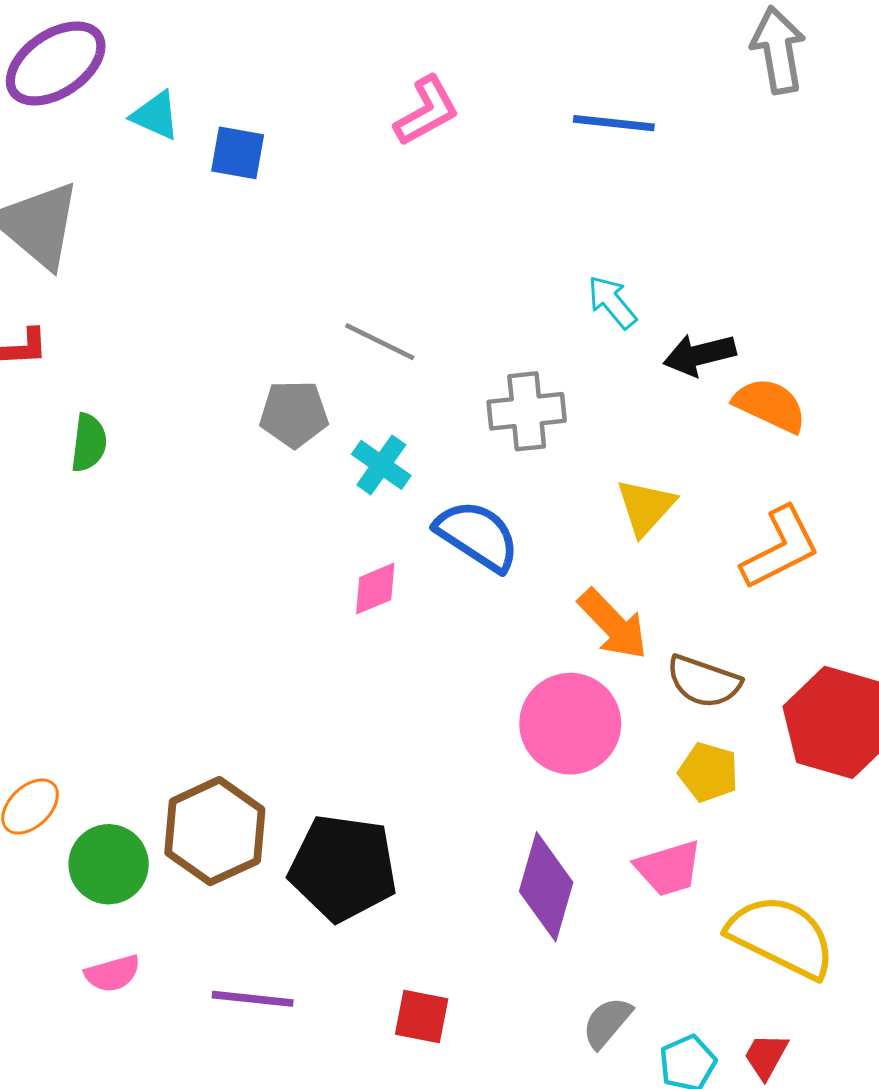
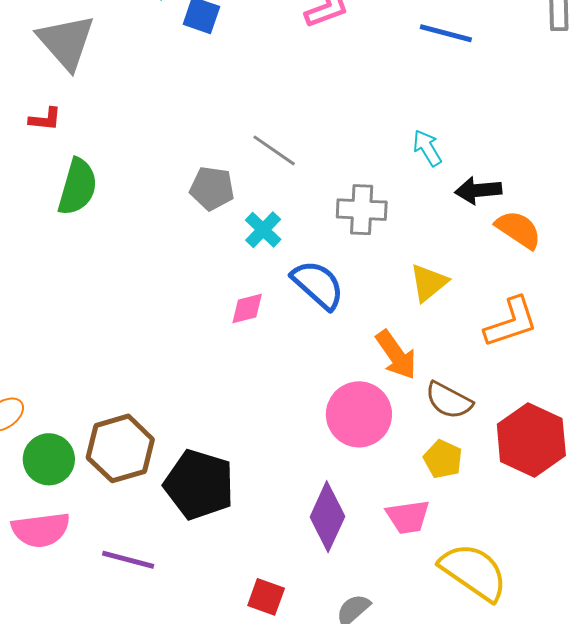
green semicircle: (89, 443) -> (78, 187), size x1.5
pink semicircle: (113, 974) -> (41, 530), size x1.6
red square: (422, 1016) -> (266, 597), moved

